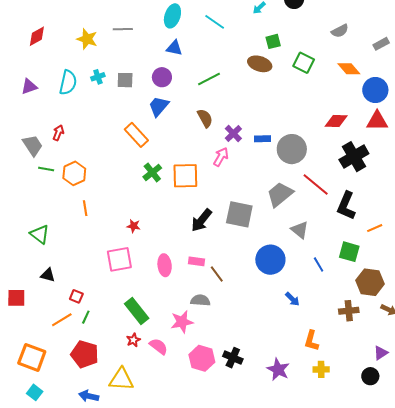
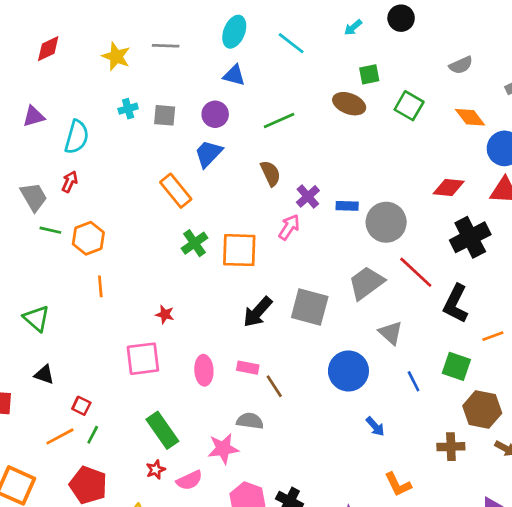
cyan semicircle: (68, 83) -> (77, 137), moved
orange L-shape: (311, 341) -> (398, 484), turned -45
pink semicircle: (159, 346) -> (189, 480), turned 114

